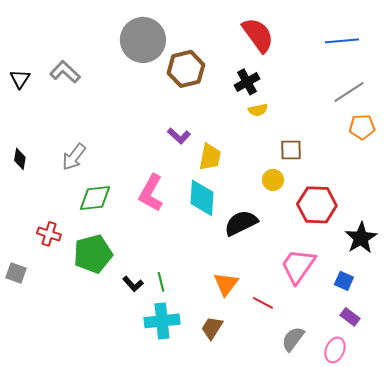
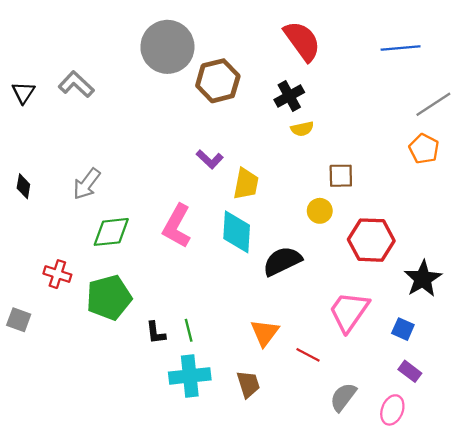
gray line: (349, 92) -> (433, 104), moved
orange pentagon: (362, 127) -> (424, 149), turned 30
black L-shape: (133, 284) -> (156, 333), turned 35
brown trapezoid: (212, 328) -> (248, 384), turned 130

